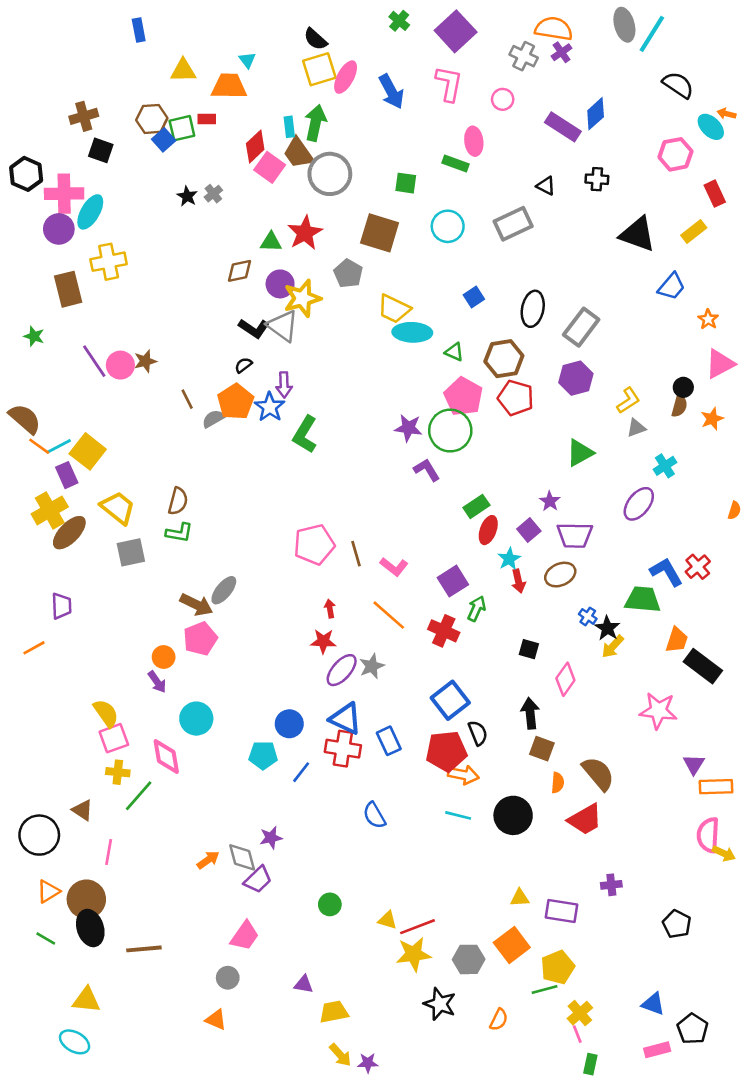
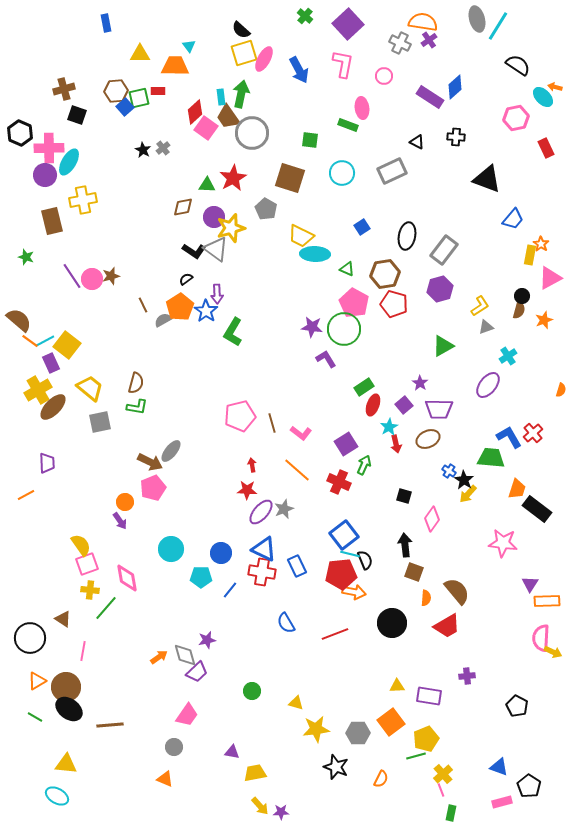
yellow rectangle: (694, 232) -> (530, 255), moved, turned -42
cyan circle: (196, 719) -> (171, 549), moved
cyan line: (458, 815) -> (350, 554), moved
red line: (418, 927) -> (335, 634), moved
black ellipse: (90, 928) -> (69, 709), turned -36

